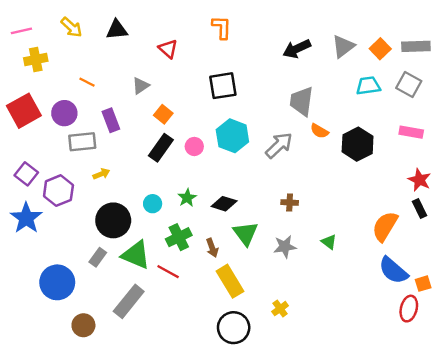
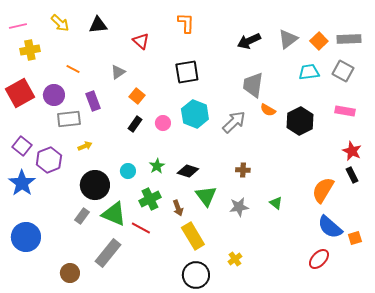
black rectangle: (161, 148) -> (135, 124), size x0.7
blue circle: (57, 282) -> (26, 237), moved
red ellipse: (409, 309) -> (319, 259), moved, turned 30

